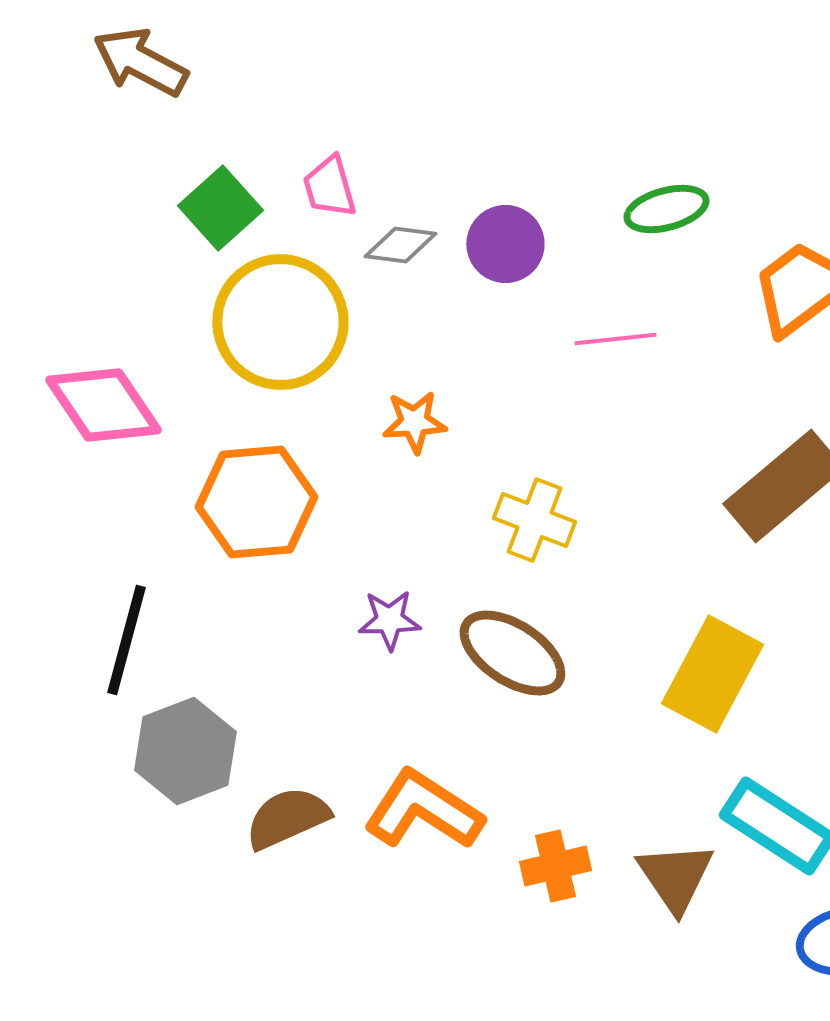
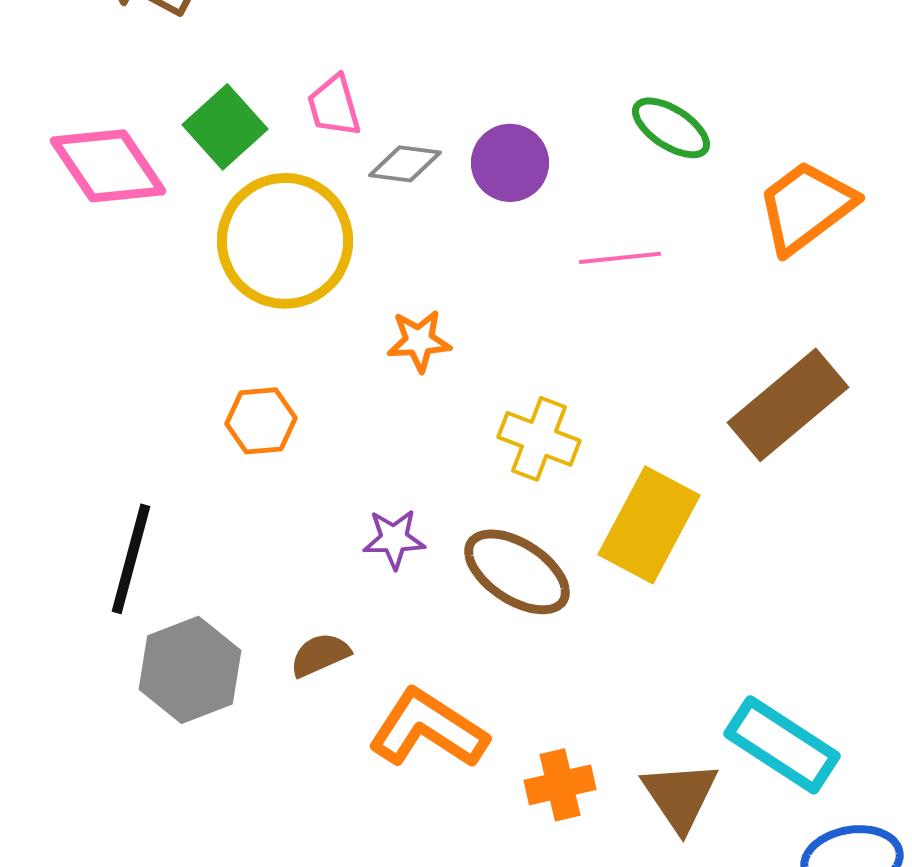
green ellipse: (666, 209) -> (671, 128), turned 48
pink diamond: (103, 405) -> (108, 166), moved
orange hexagon: (256, 502) -> (261, 421), size x0.6
yellow rectangle: (712, 674) -> (649, 525), moved
brown semicircle: (287, 818) -> (320, 655), moved, size x0.7

